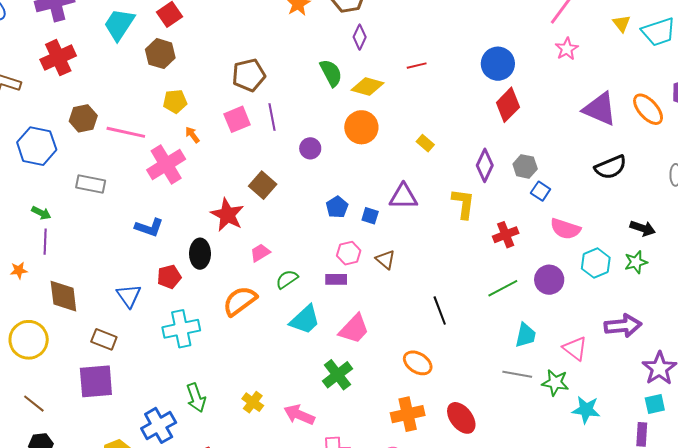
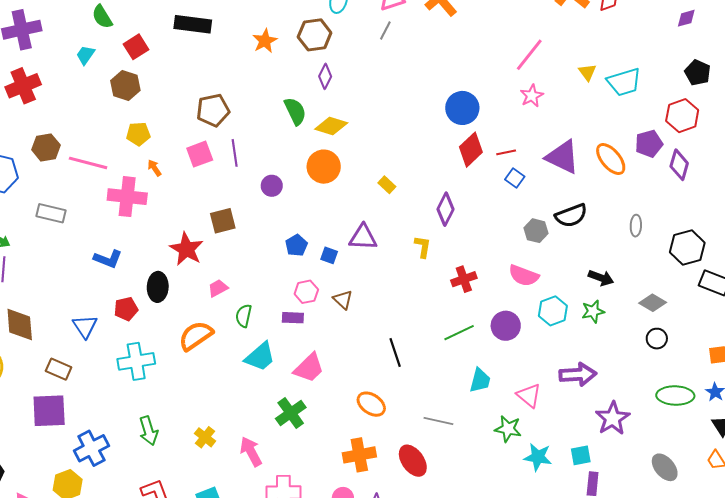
cyan trapezoid: (119, 24) -> (85, 55), size x0.6
red line: (417, 66) -> (506, 152), moved
pink cross: (166, 165) -> (127, 197), turned 36
gray hexagon: (525, 166) -> (536, 231), moved
brown square: (263, 185) -> (223, 221), turned 32
blue square: (541, 191) -> (515, 178), moved
yellow L-shape: (463, 204) -> (423, 247), size x0.7
green semicircle: (287, 279) -> (244, 316), turned -45
gray line: (517, 374) -> (438, 421), moved
cyan square: (655, 404) -> (581, 455), moved
pink arrow: (299, 415) -> (251, 452), turned 36
blue cross: (159, 425) -> (91, 448), moved

